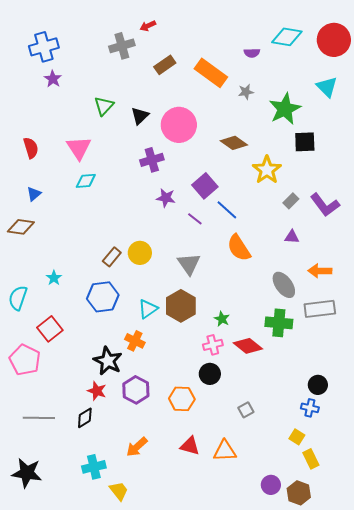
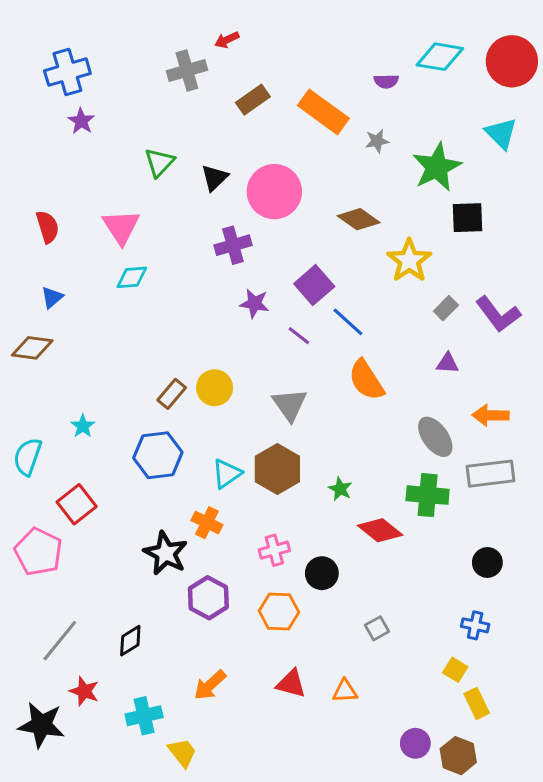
pink cross: (213, 345) -> (274, 550), moved
black circle: (318, 385) -> (487, 562), moved
red star: (97, 391) -> (84, 691), moved
gray line: (39, 418) -> (60, 641), turned -52
orange triangle: (225, 451) -> (345, 691), size x0.7

